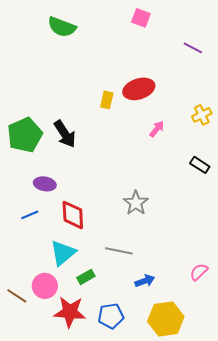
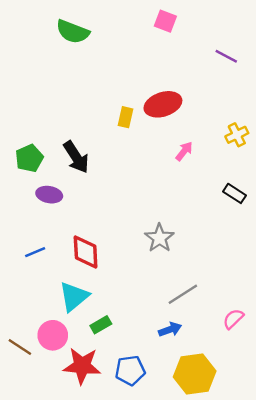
green pentagon: (25, 135) -> (29, 158), size x0.7
purple ellipse: (45, 184) -> (49, 195), moved
gray line: (119, 251) -> (183, 294), moved, turned -44

